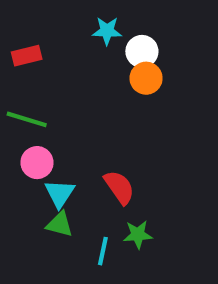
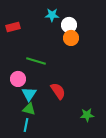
green line: (27, 119) -> (36, 61), moved
green star: (138, 235) -> (87, 115), moved
cyan line: (103, 251) -> (26, 125), moved

